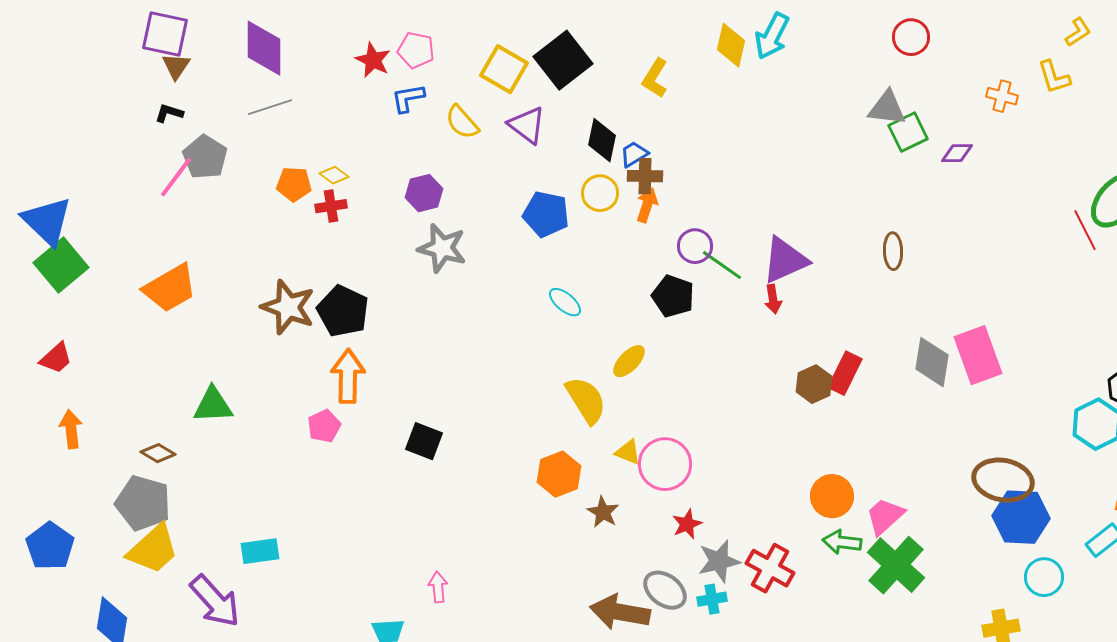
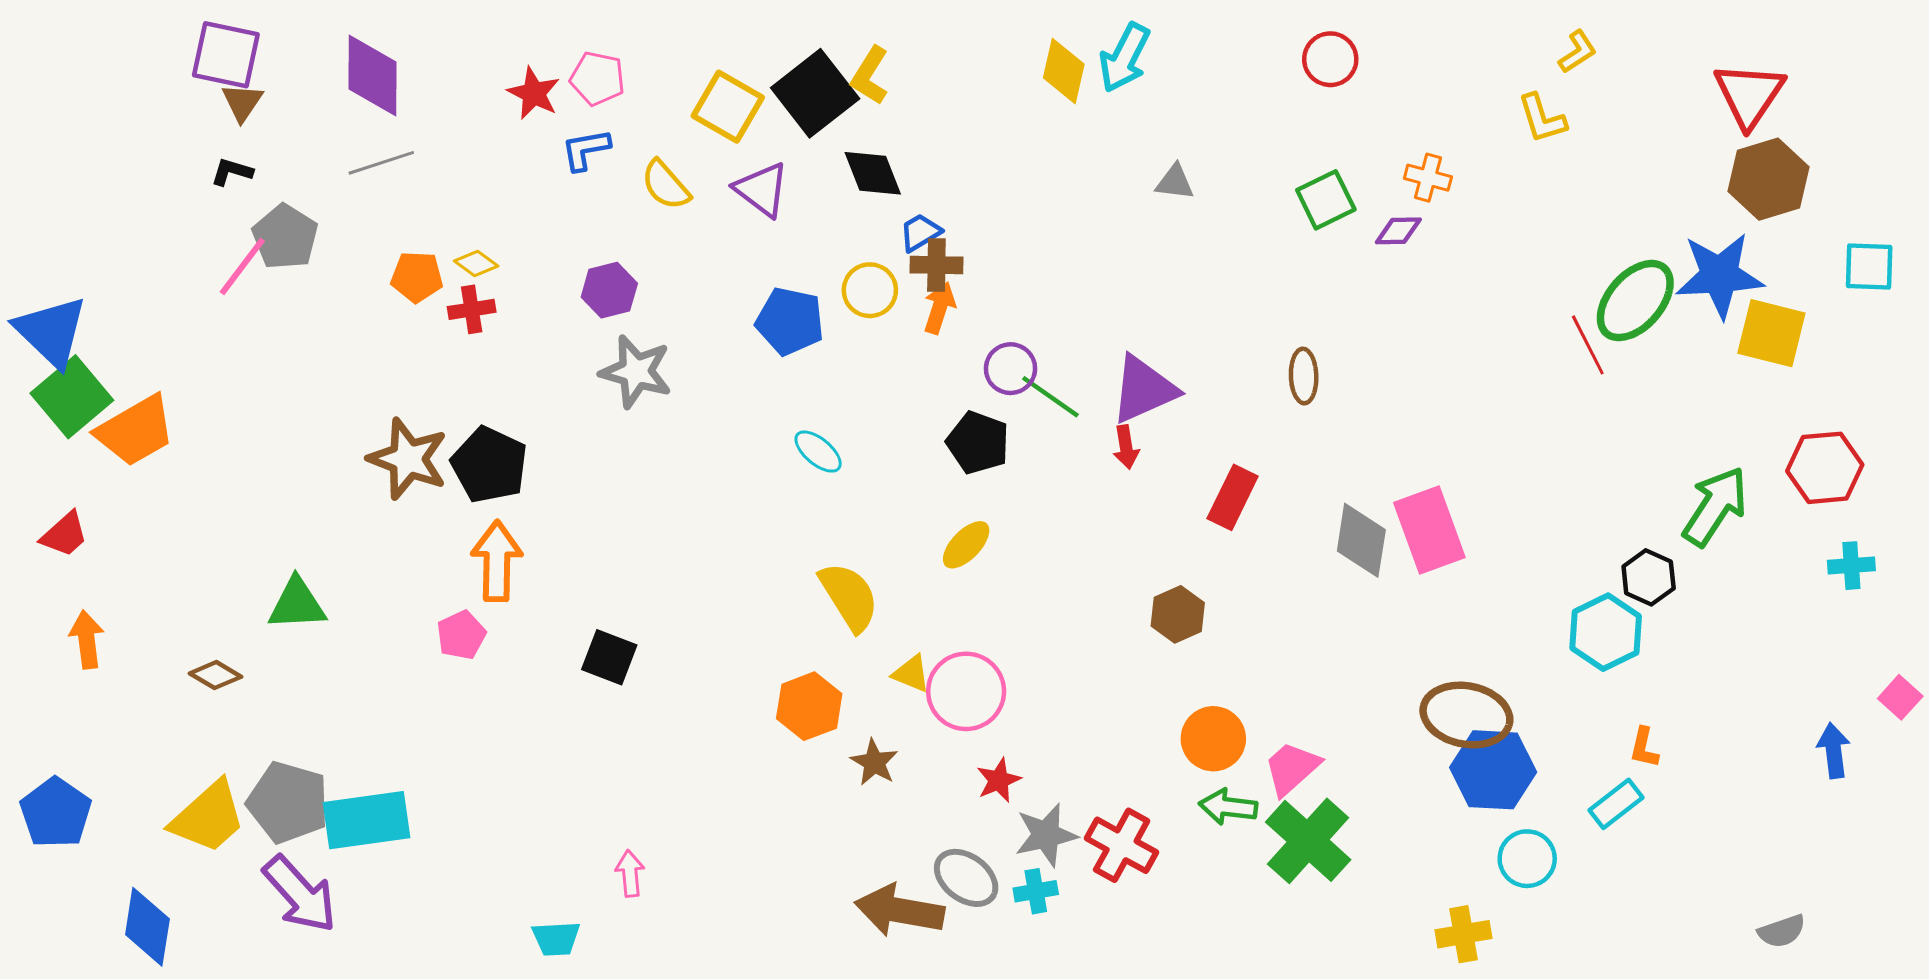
yellow L-shape: (655, 78) -> (870, 76), moved
orange cross: (1002, 96) -> (1428, 178), moved
gray triangle: (887, 108) -> (1175, 182), moved, size x0.7
black diamond: (602, 140) -> (873, 173), moved, turned -33
orange trapezoid: (170, 288) -> (136, 431), moved
yellow ellipse: (629, 361) -> (966, 545), moved
red rectangle: (845, 373) -> (1233, 497), moved
brown hexagon: (814, 384) -> (1178, 614), moved
gray pentagon: (143, 503) -> (288, 802), moved
cyan rectangle: (260, 551) -> (367, 820), size x1.5

